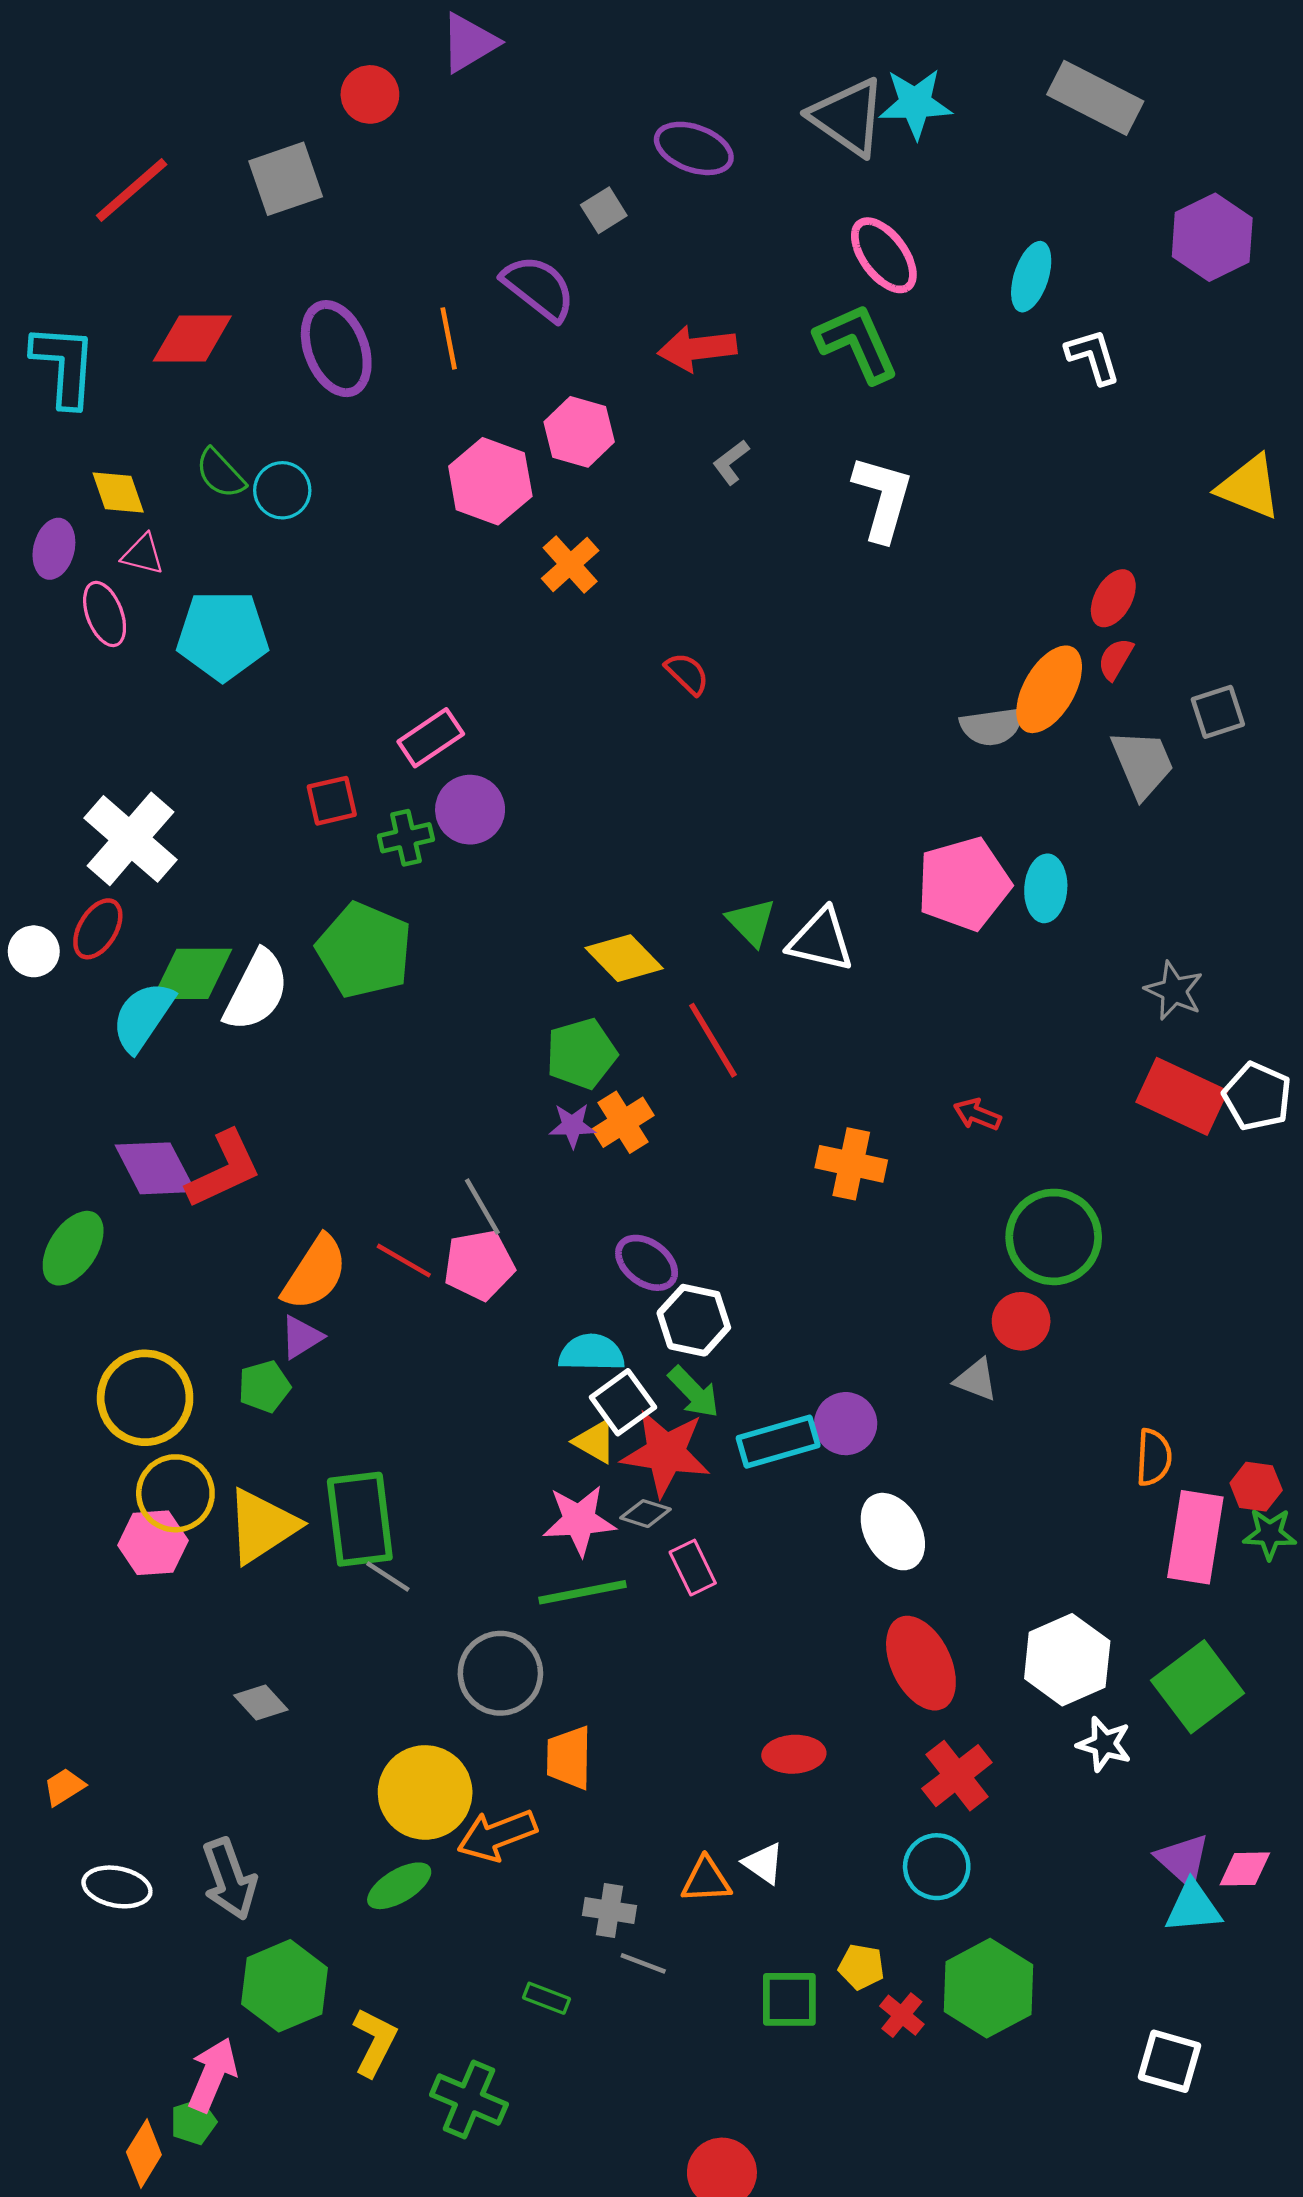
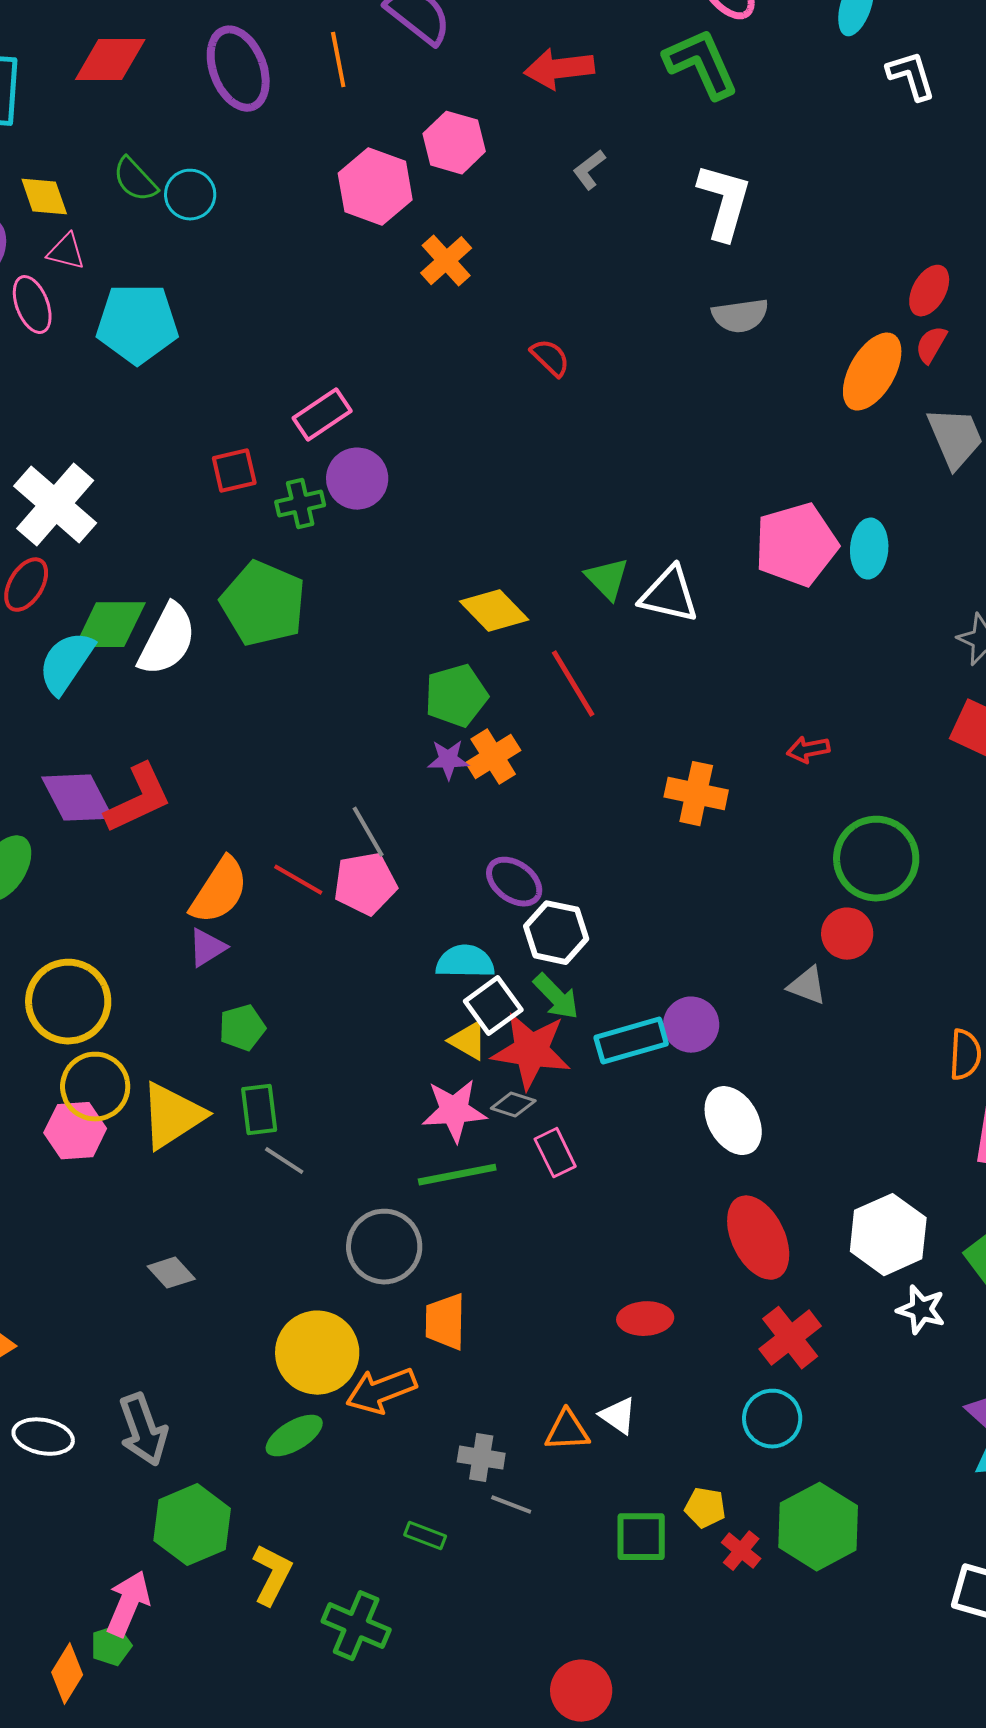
gray semicircle: (992, 726) -> (740, 316), moved
red arrow: (977, 1114) -> (808, 750), turned -33
green pentagon: (264, 1387) -> (242, 1028), moved
green rectangle: (360, 1519) -> (259, 1110), size x0.6

